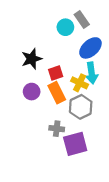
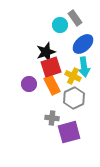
black star: (32, 59) -> (46, 52), moved
red square: (56, 73) -> (51, 67), size x1.5

